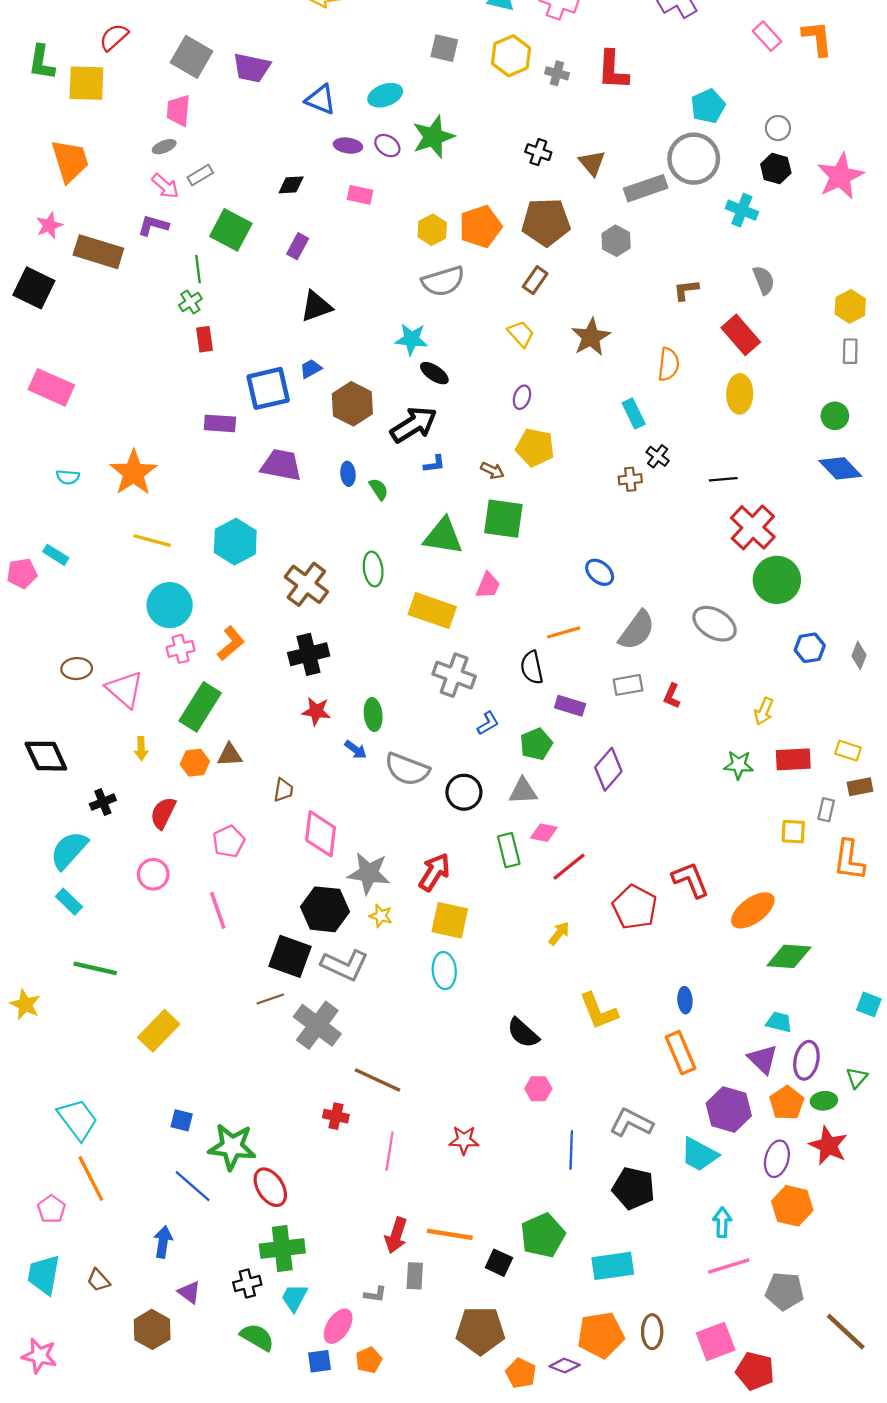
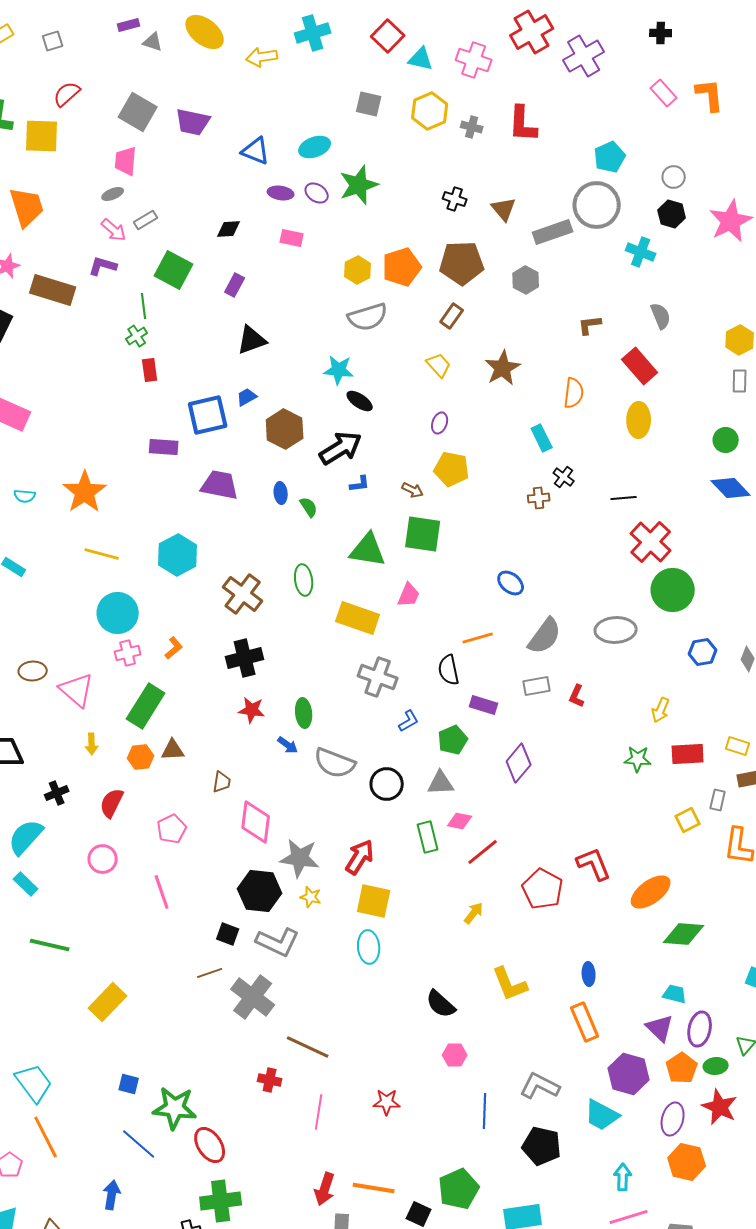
gray ellipse: (715, 624) -> (616, 630), turned -33
orange L-shape: (231, 643) -> (174, 648), size x0.7
yellow square: (793, 832) -> (688, 820), turned -30
black square: (290, 956) -> (228, 934), size x0.6

